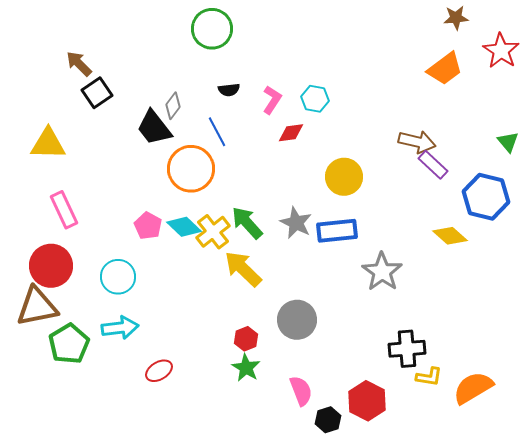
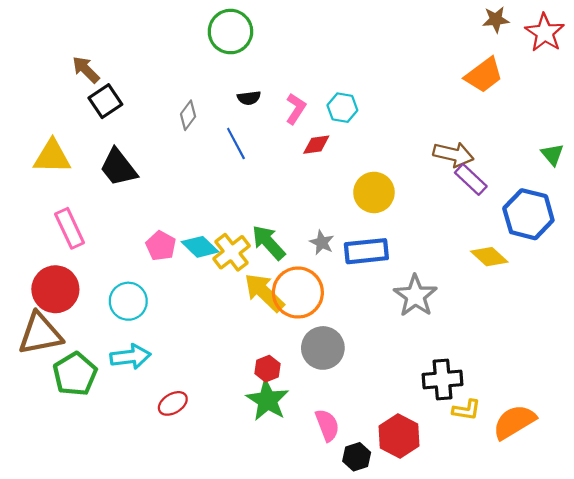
red star: (501, 51) -> (545, 33), moved
black trapezoid: (154, 128) -> (118, 167), moved
orange circle: (191, 169) -> (298, 293), moved
gray star: (296, 223) -> (322, 242), size x0.7
green star: (246, 368) -> (267, 400), size x1.4

